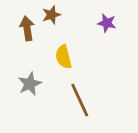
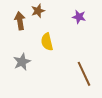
brown line: (80, 100) -> (84, 74), moved

